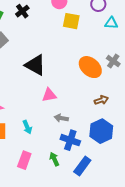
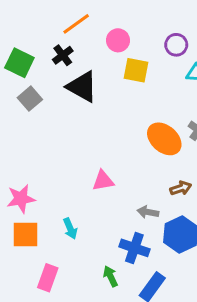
black triangle: (35, 65) -> (82, 87), moved
gray arrow: (61, 118) -> (148, 212), moved
pink rectangle: (24, 160) -> (48, 278), moved

